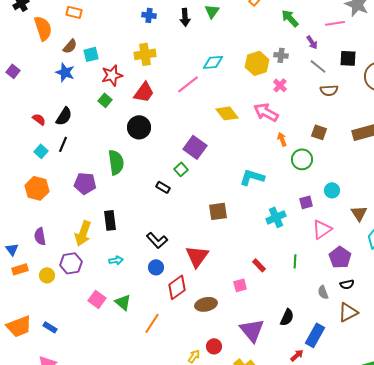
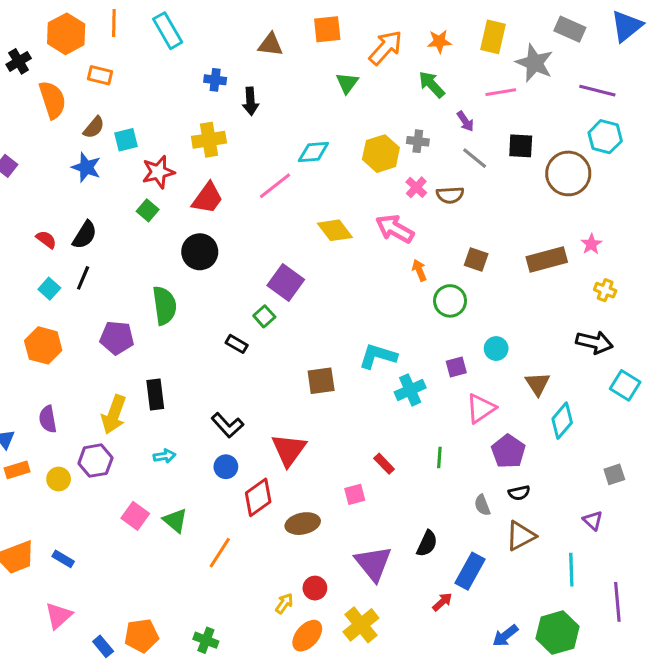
green triangle: (212, 11) -> (347, 83), moved
black arrow: (185, 17) -> (250, 101), moved
brown semicircle: (329, 90) -> (450, 195), moved
cyan L-shape: (252, 177) -> (378, 356), moved

